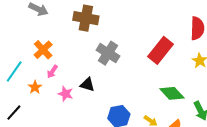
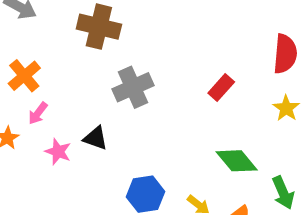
red rectangle: (160, 50) -> (221, 87), size x0.6
gray cross: (108, 53) -> (133, 87), turned 30

